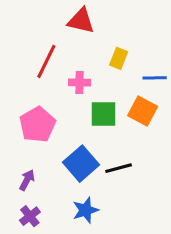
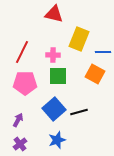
yellow rectangle: (119, 58) -> (79, 39), size x1.6
red line: (46, 61) -> (22, 52), moved
green square: (104, 114) -> (58, 76), moved
pink pentagon: (37, 125) -> (25, 83), turned 30

